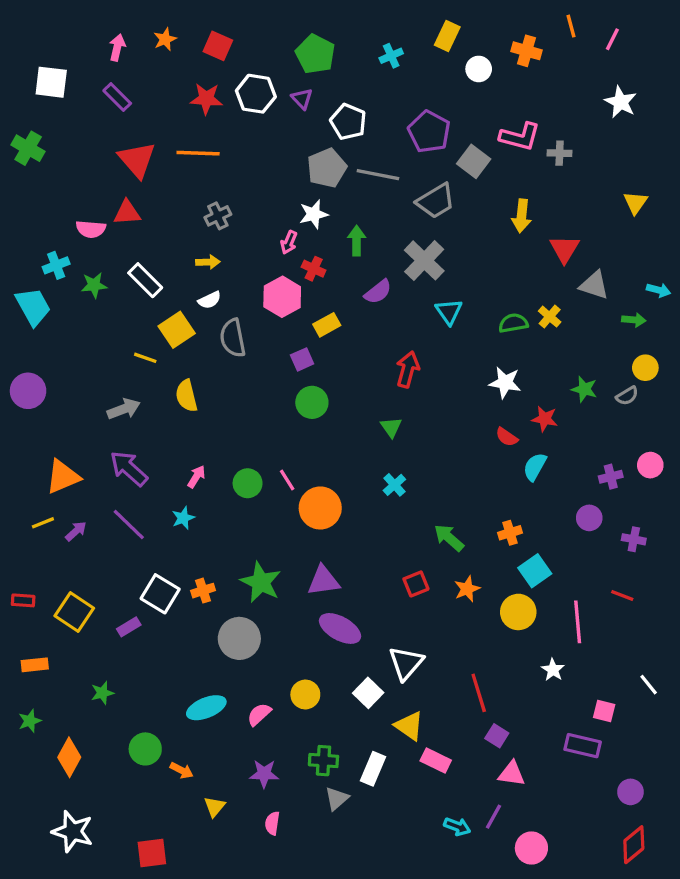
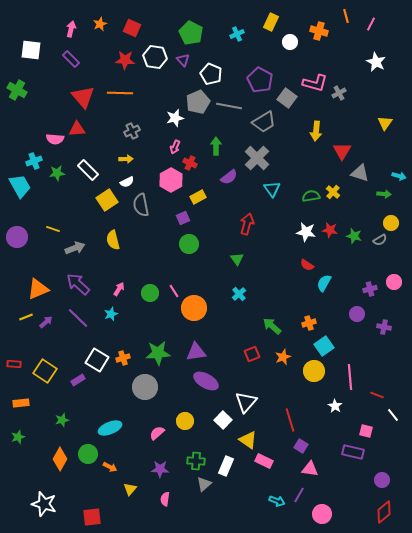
gray cross: (560, 153) -> (339, 93), turned -32
white star: (314, 214) -> (175, 118), moved
yellow line: (145, 358) -> (53, 229), moved
red star: (545, 419) -> (330, 230), moved
green star: (261, 582) -> (158, 353), turned -30
red line: (622, 595) -> (377, 395), moved
cyan ellipse: (206, 708) -> (110, 428), moved
orange diamond: (69, 757) -> (60, 459), moved

